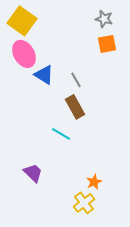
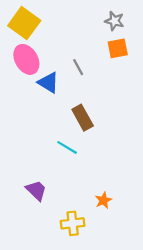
gray line: (76, 80) -> (78, 67), moved
yellow cross: (84, 203) -> (73, 223), moved, turned 30

